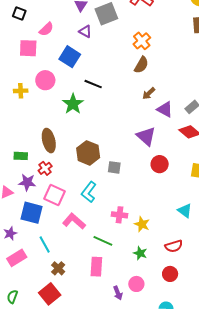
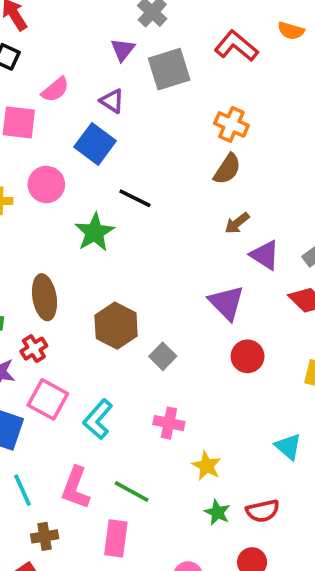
purple triangle: (85, 32) -> (112, 101), moved
orange cross: (142, 41) -> (231, 124), turned -30
gray square: (114, 167) -> (163, 356), turned 32
cyan L-shape: (89, 192) -> (98, 419), moved
pink cross: (119, 215) -> (169, 423), moved
pink L-shape: (74, 221) -> (76, 488), moved, turned -115
green star: (140, 253) -> (217, 512), moved
brown cross: (58, 268) -> (45, 536), turned 32

